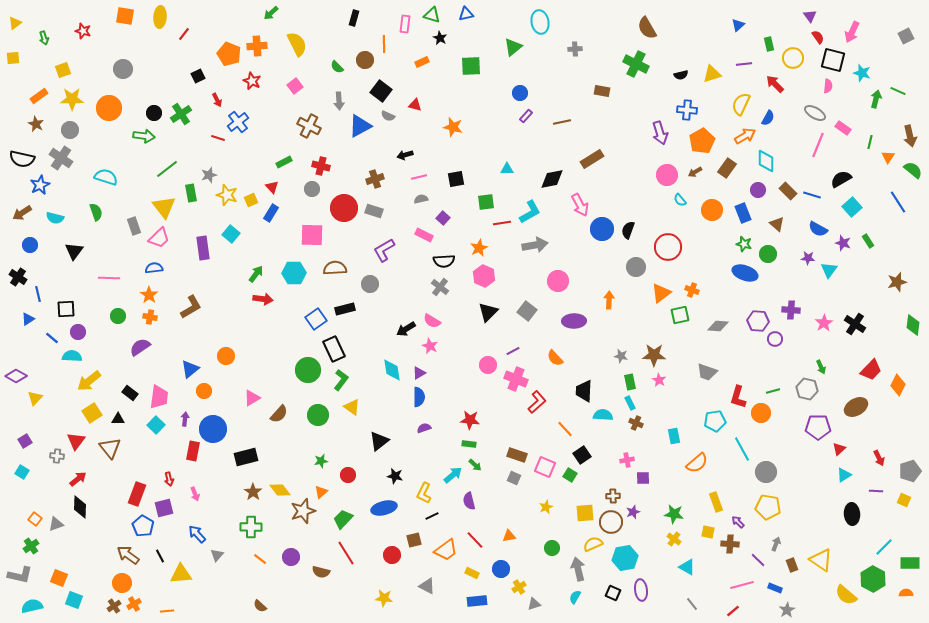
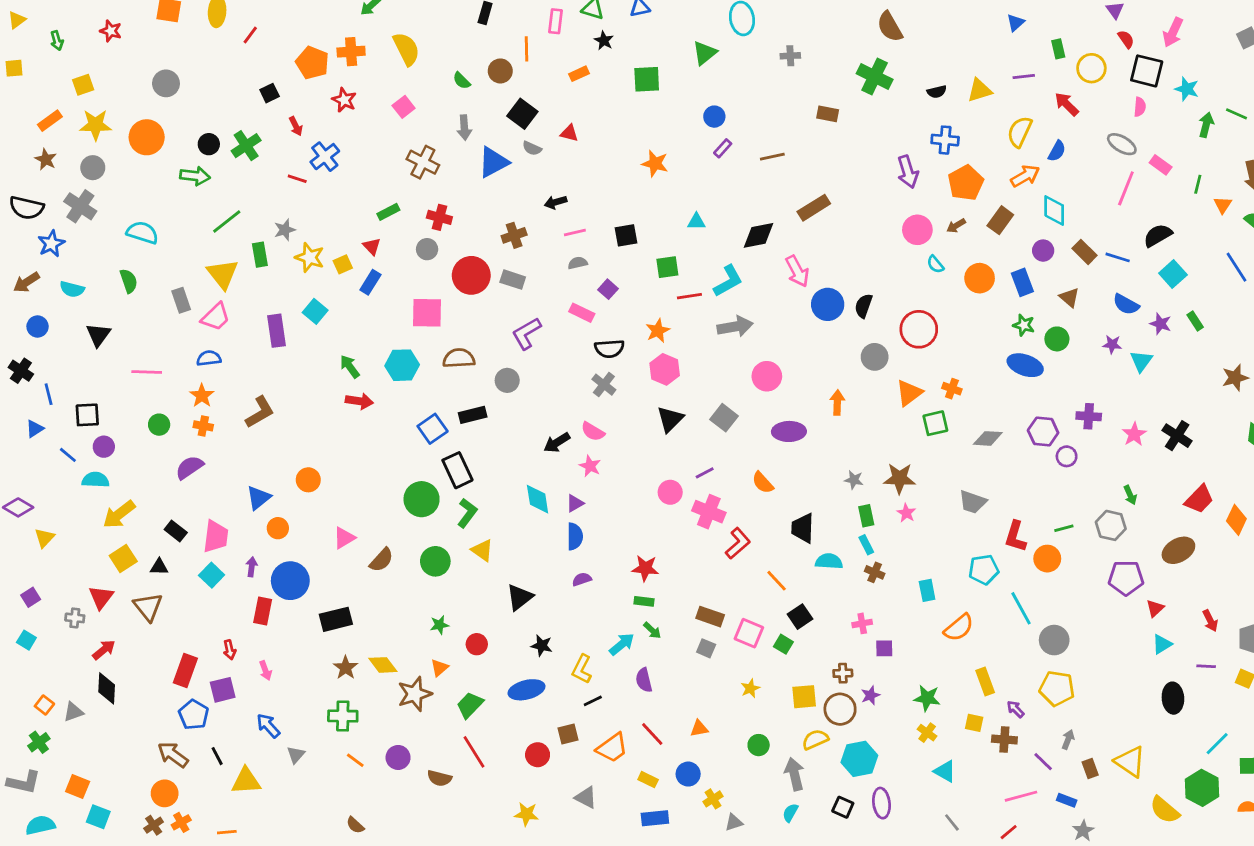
orange star: (453, 127) -> (655, 164), moved
green arrow: (256, 274) -> (350, 367), turned -72

